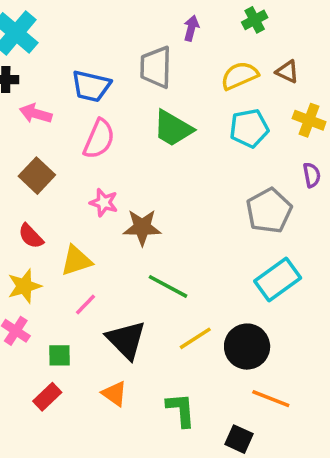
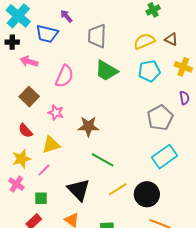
purple arrow: (191, 28) -> (66, 16), moved, turned -56
blue trapezoid: (91, 86) -> (47, 34), moved
pink star: (104, 203) -> (56, 113), moved
pink line: (85, 304) -> (44, 170), moved

